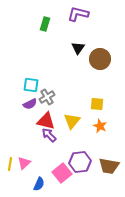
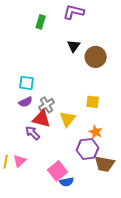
gray cross: (47, 97) -> (47, 105), moved
orange star: (100, 126) -> (96, 132), moved
purple arrow: (49, 135) -> (33, 133), moved
purple hexagon: (80, 162) -> (88, 149), moved
blue semicircle: (39, 184) -> (67, 182), moved, turned 56

